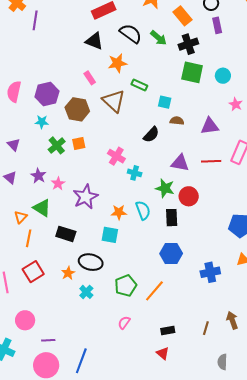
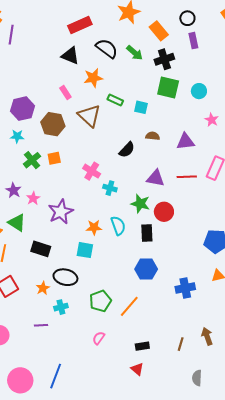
cyan square: (165, 102) -> (141, 107), moved
cyan cross: (86, 292) -> (61, 307), turned 32
purple line: (48, 340) -> (41, 325), moved

